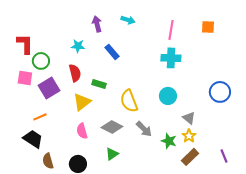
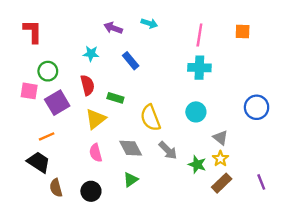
purple arrow: (97, 24) -> (113, 28), turned -56
red L-shape: (25, 44) -> (33, 31), moved
gray diamond: (112, 127) -> (131, 148), turned 35

